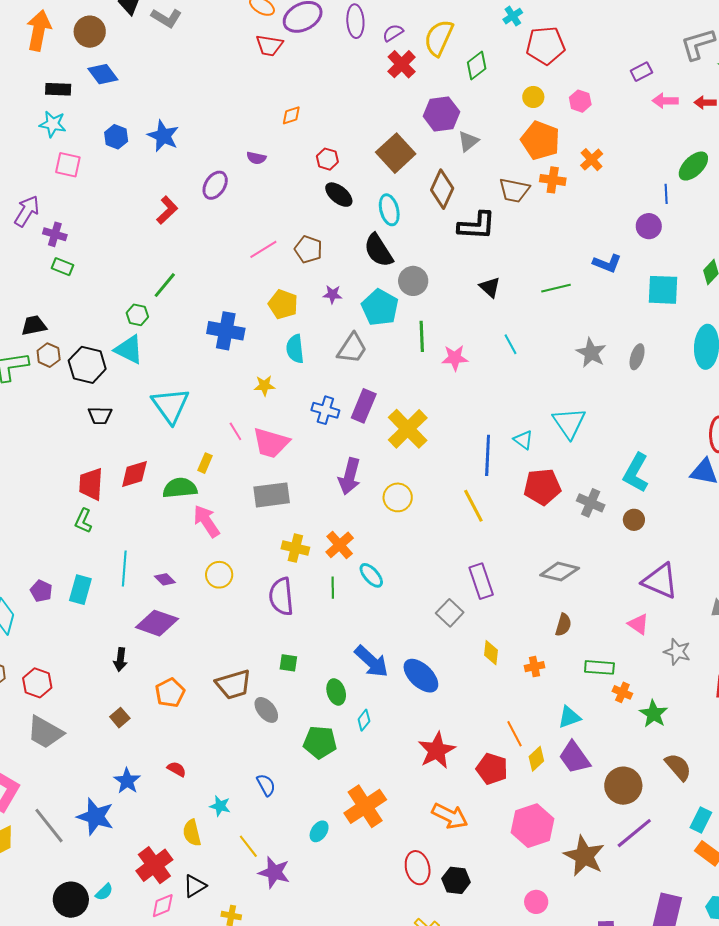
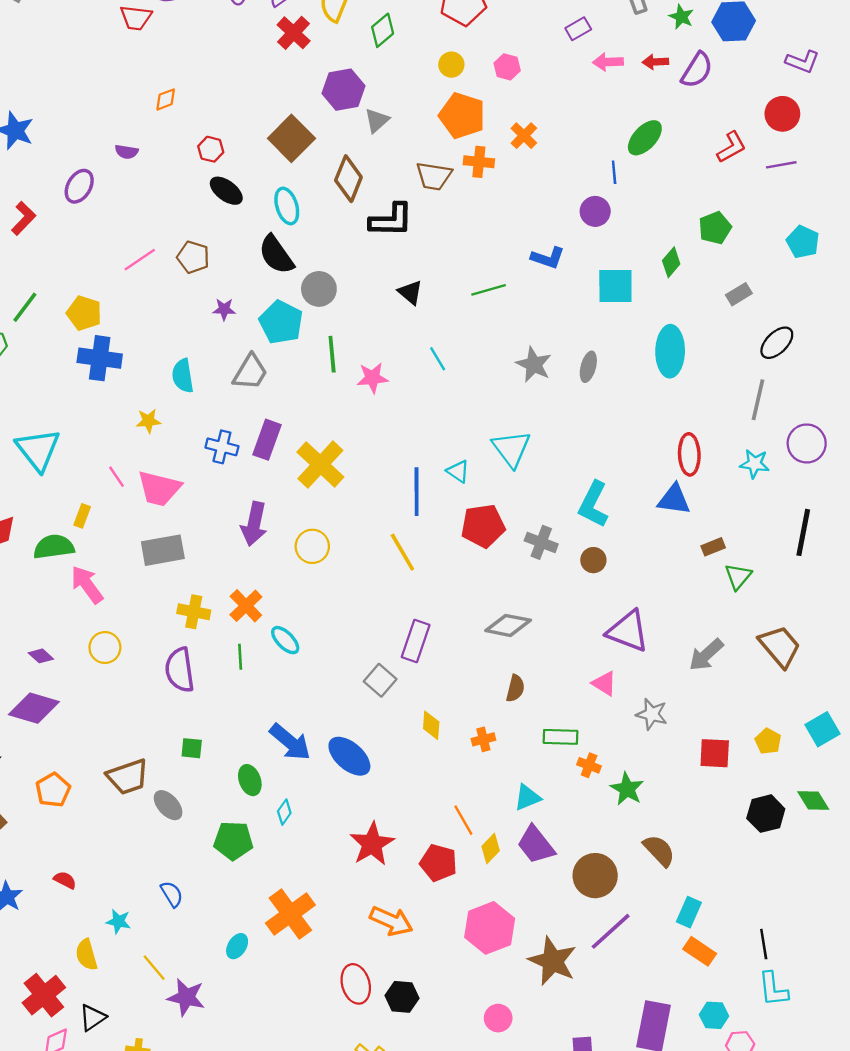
yellow pentagon: (283, 304) -> (84, 313), moved
purple rectangle: (481, 581) -> (416, 641), turned 40

